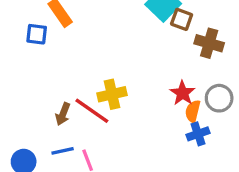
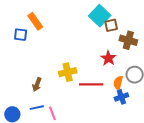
brown square: (182, 19) -> (111, 25), turned -32
red star: (183, 93) -> (108, 58), moved
red line: (92, 111) -> (91, 84), moved, turned -35

